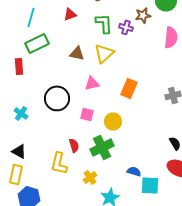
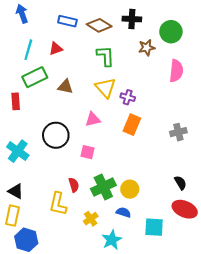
red triangle: (70, 14) -> (56, 49), moved
purple cross: (126, 27) -> (128, 97), moved
brown triangle: (77, 53) -> (65, 87), moved
yellow triangle: (104, 53) -> (105, 88), turned -30
cyan cross: (21, 113) -> (18, 151), size x1.5
yellow circle: (113, 121) -> (130, 189), moved
blue semicircle: (134, 171) -> (123, 212), moved

